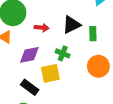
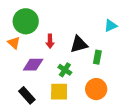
red arrow: (42, 28) -> (50, 41), turned 72
yellow square: (50, 73) -> (59, 92), moved

